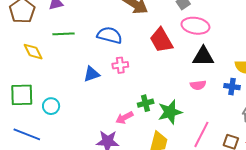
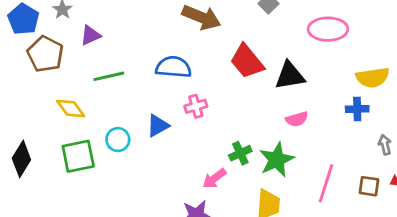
pink ellipse: (195, 26) -> (328, 29), moved
black triangle: (203, 56) -> (290, 76), moved
pink semicircle: (198, 85) -> (297, 119), moved
green square: (22, 95) -> (78, 156), moved
cyan circle: (51, 106) -> (118, 140), moved

